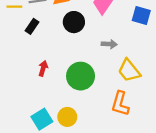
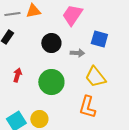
blue square: (141, 15) -> (99, 39), moved
black circle: (74, 22) -> (51, 43), moved

